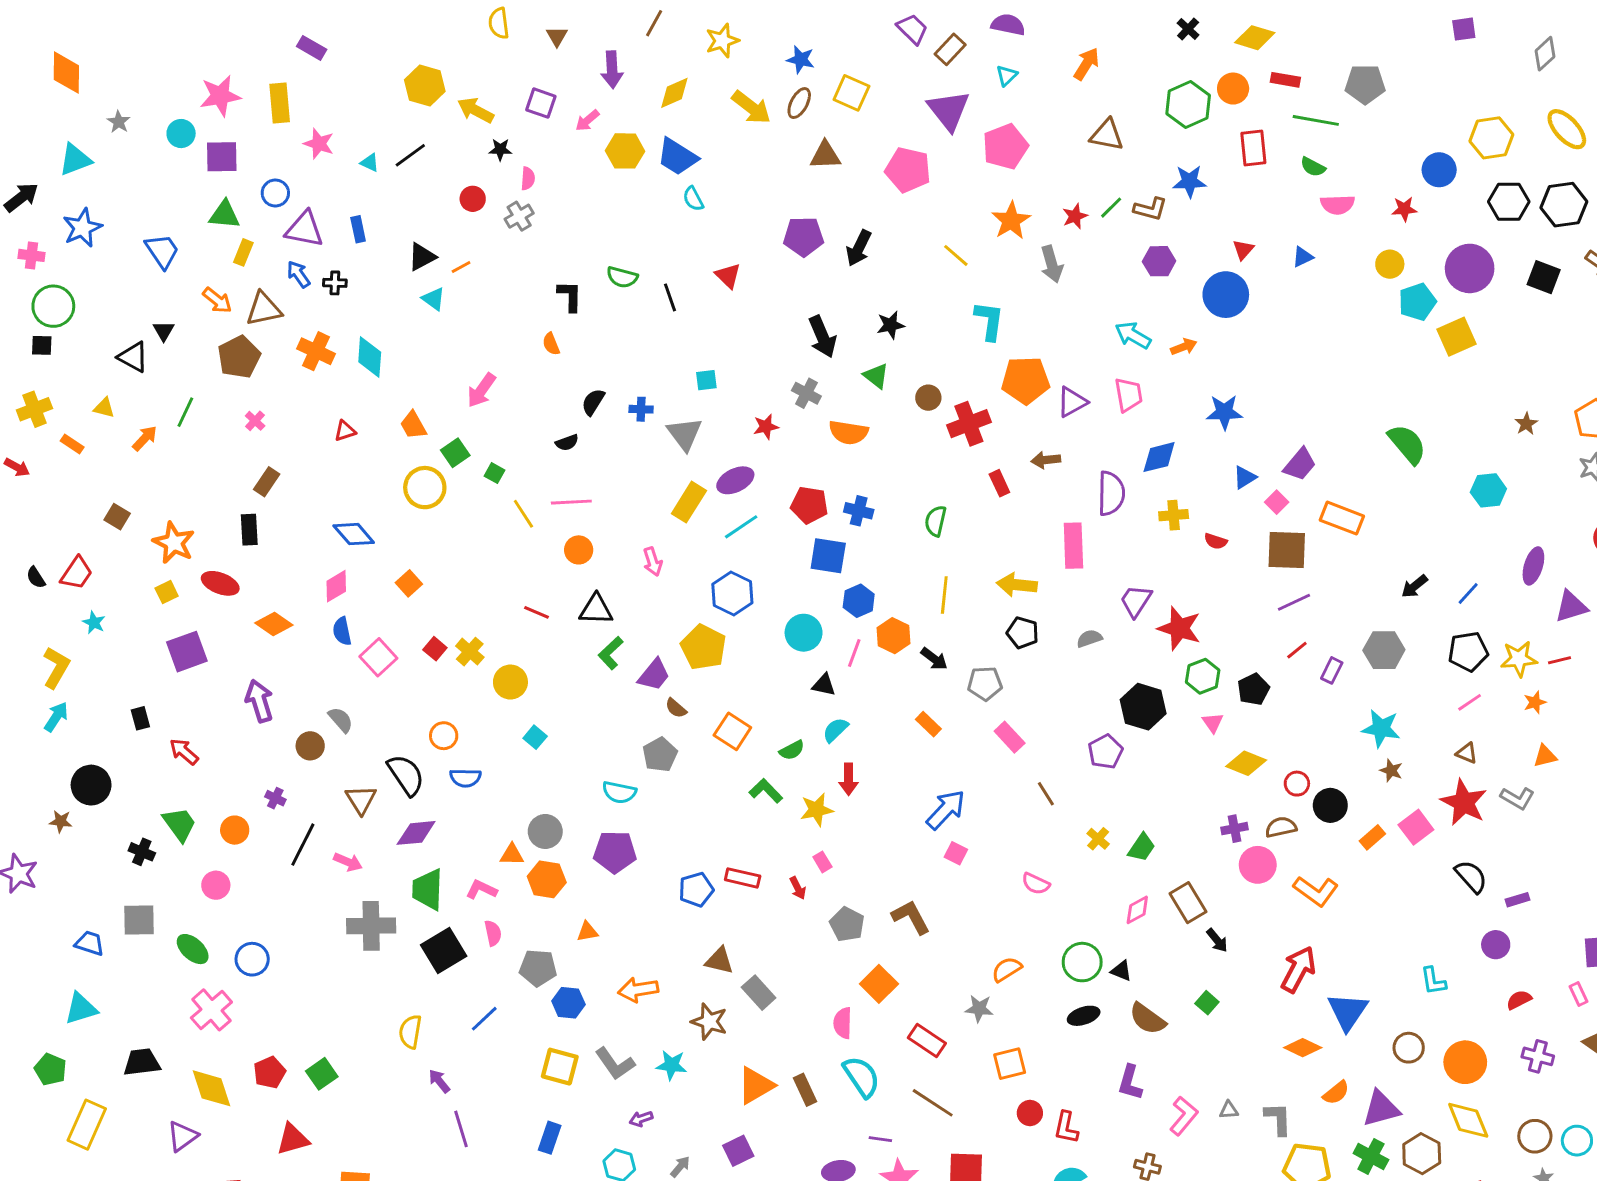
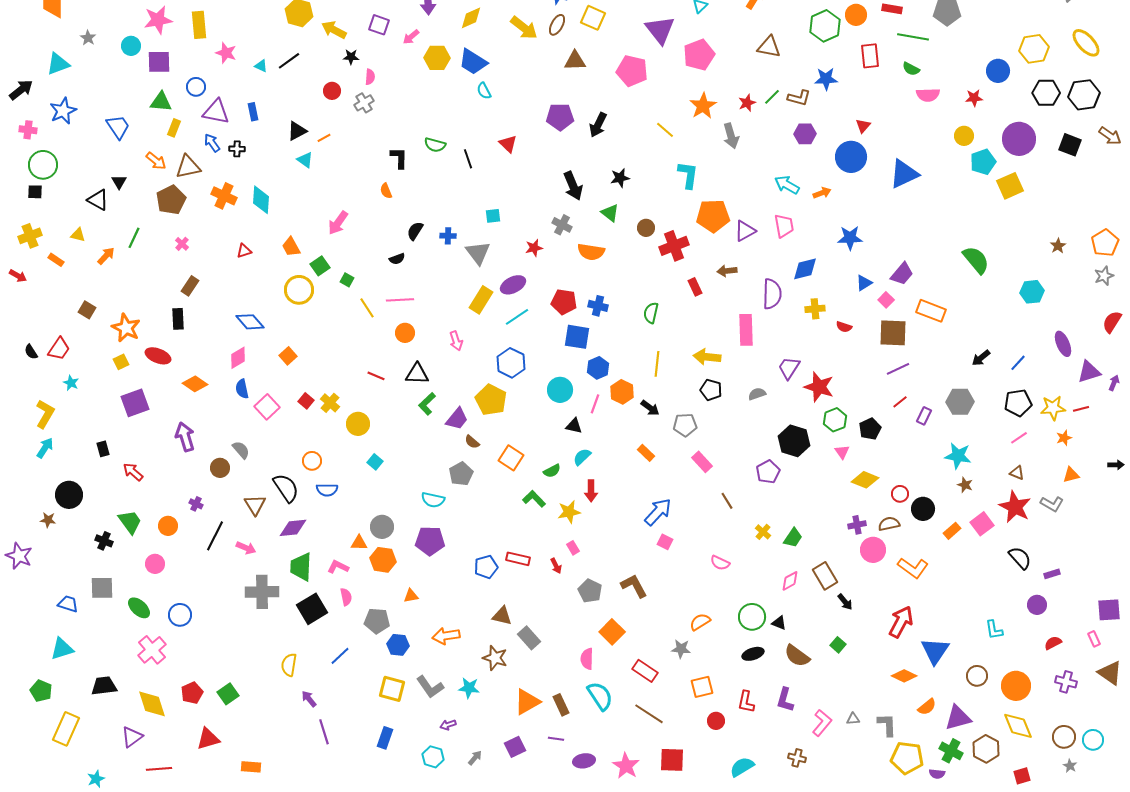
blue triangle: (1303, 257) -> (904, 174), moved, size x2.0
purple ellipse: (1533, 566) -> (1063, 344), turned -40
red L-shape: (1066, 1128) -> (746, 702), moved
purple line: (880, 1139) -> (556, 739), moved

